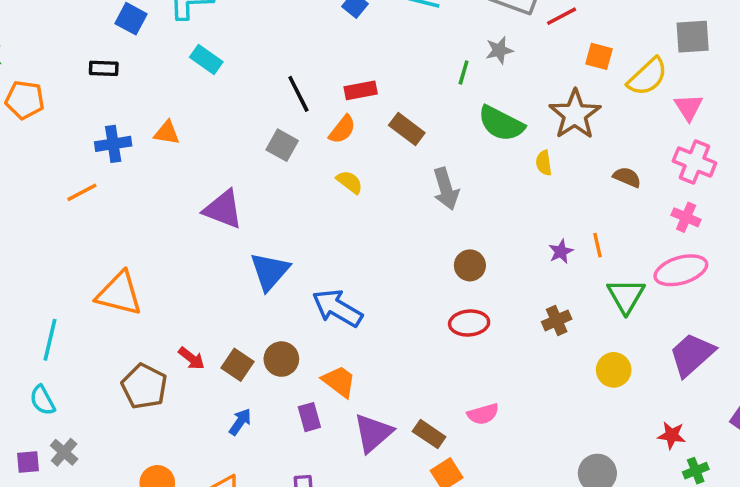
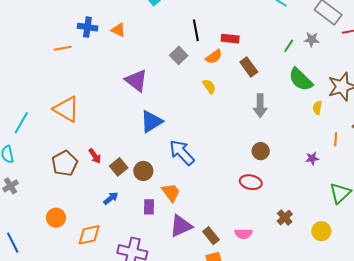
orange line: (597, 245) -> (336, 139), moved
brown cross: (557, 320) -> (285, 218), moved, turned -35

